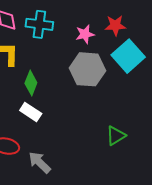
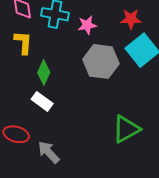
pink star: (85, 34) -> (87, 25), moved
green triangle: (116, 136) -> (126, 129), size x1.4

